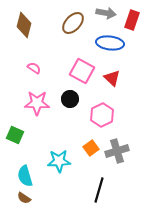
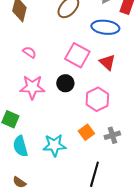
gray cross: (117, 151) -> (112, 135), size x0.7
cyan semicircle: (25, 176) -> (20, 146), moved

